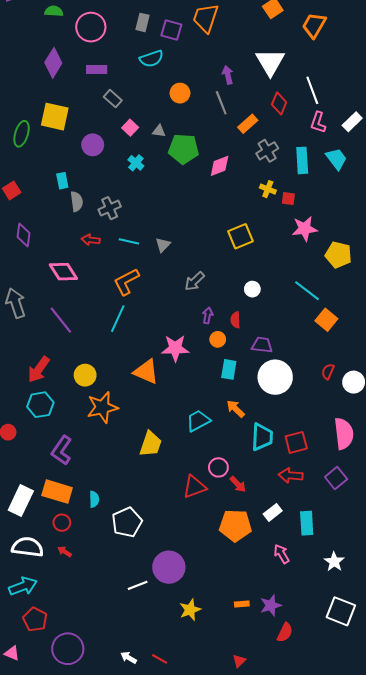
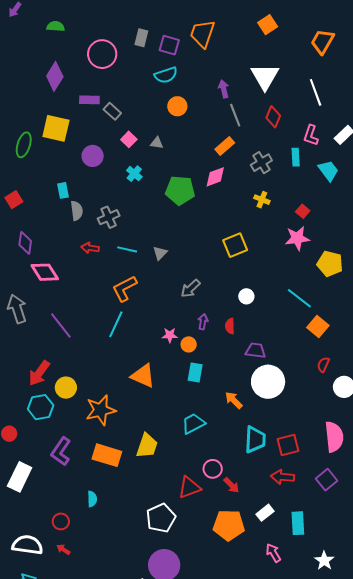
orange trapezoid: (314, 25) -> (322, 42), moved
pink circle: (91, 27) -> (102, 54), moved
cyan semicircle: (151, 59) -> (166, 75), moved
purple rectangle: (97, 69) -> (89, 100), moved
white line: (312, 90) -> (316, 92), moved
gray line: (221, 103) -> (235, 115), moved
orange rectangle: (248, 124) -> (225, 146), moved
green pentagon: (184, 149) -> (180, 190), moved
cyan rectangle: (302, 160) -> (296, 157), moved, size x0.7
red square: (288, 199) -> (303, 211), moved, turned 32
pink diamond: (63, 272) -> (45, 272), moved
orange circle: (218, 339) -> (189, 344), moved
pink star: (175, 348) -> (170, 335), moved, size x0.6
cyan rectangle: (229, 369) -> (195, 373), moved
red semicircle: (328, 371) -> (323, 365), moved
yellow circle: (85, 375) -> (66, 388), moved
orange arrow: (236, 409) -> (234, 400), moved
orange rectangle: (57, 492) -> (107, 455), moved
white rectangle: (21, 501) -> (20, 477), moved
white pentagon: (127, 522) -> (161, 518), moved

